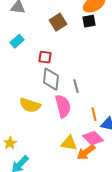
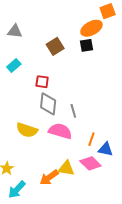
pink semicircle: (63, 106) -> (60, 131), turned -60
orange line: (94, 114) -> (91, 139), turned 32
orange arrow: (86, 152) -> (49, 177), moved

